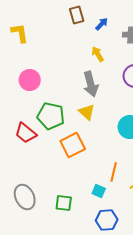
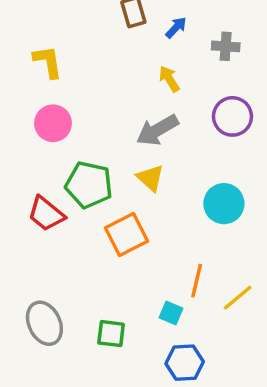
yellow L-shape: (20, 33) -> (48, 62), moved
gray arrow: (91, 84) -> (157, 130), turned 75

